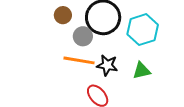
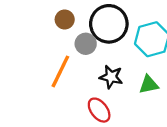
orange line: (79, 60) -> (60, 71), moved, turned -76

